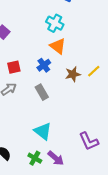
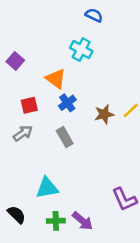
orange triangle: (58, 46) -> (56, 79), moved
cyan triangle: (43, 131) -> (47, 188), moved, turned -48
green cross: (35, 158) -> (56, 221), turned -32

